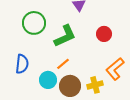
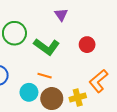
green L-shape: (65, 36) -> (47, 47), turned 60
orange line: (63, 64) -> (45, 76), turned 56

